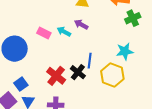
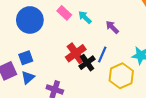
purple arrow: (81, 24) -> (112, 27), moved
red cross: (56, 76) -> (76, 53), moved

